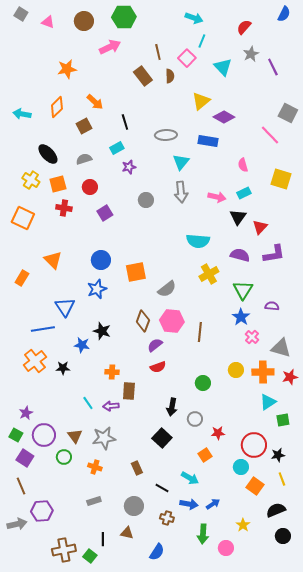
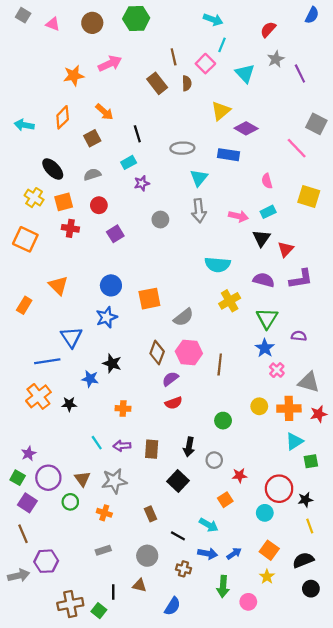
pink arrow: (110, 47) -> (110, 64), moved
brown rectangle: (129, 391) -> (152, 449), moved
orange square: (255, 486) -> (269, 550), moved

